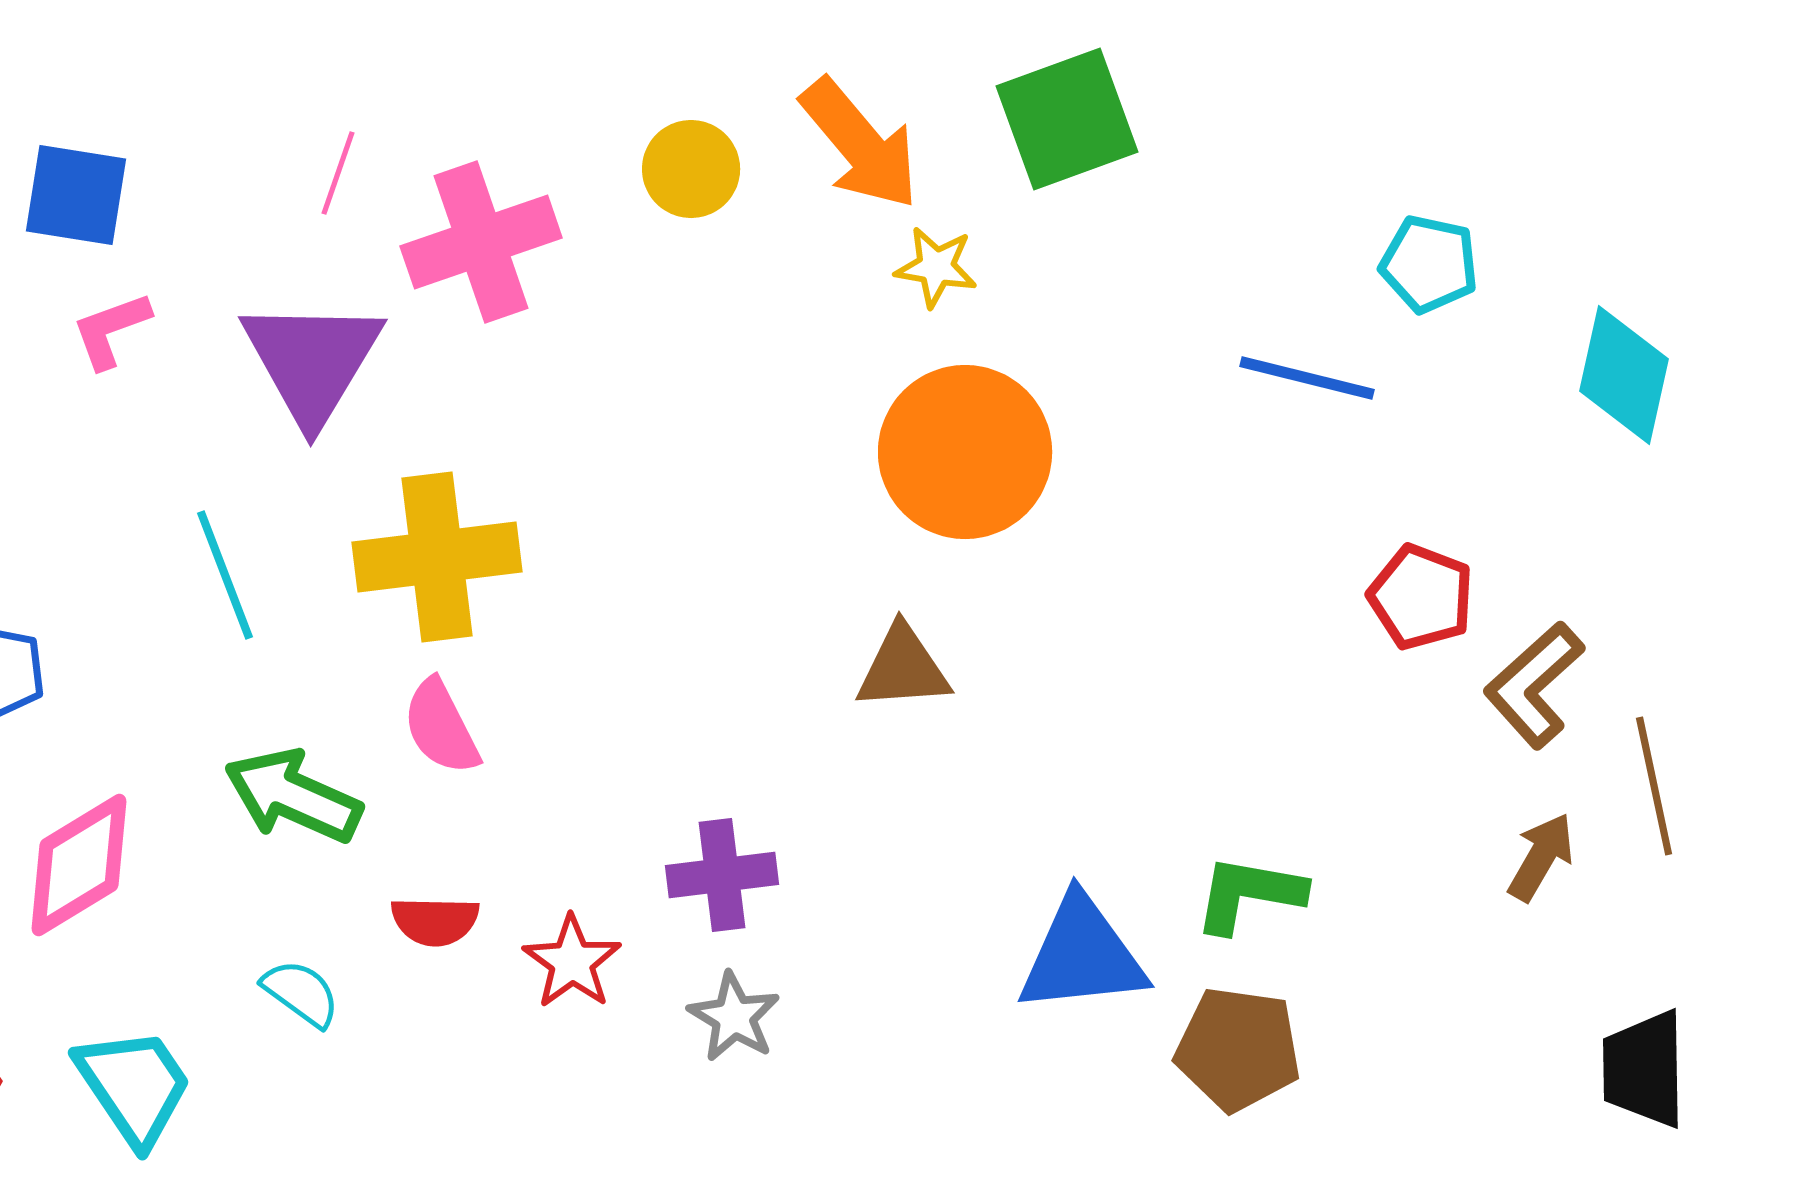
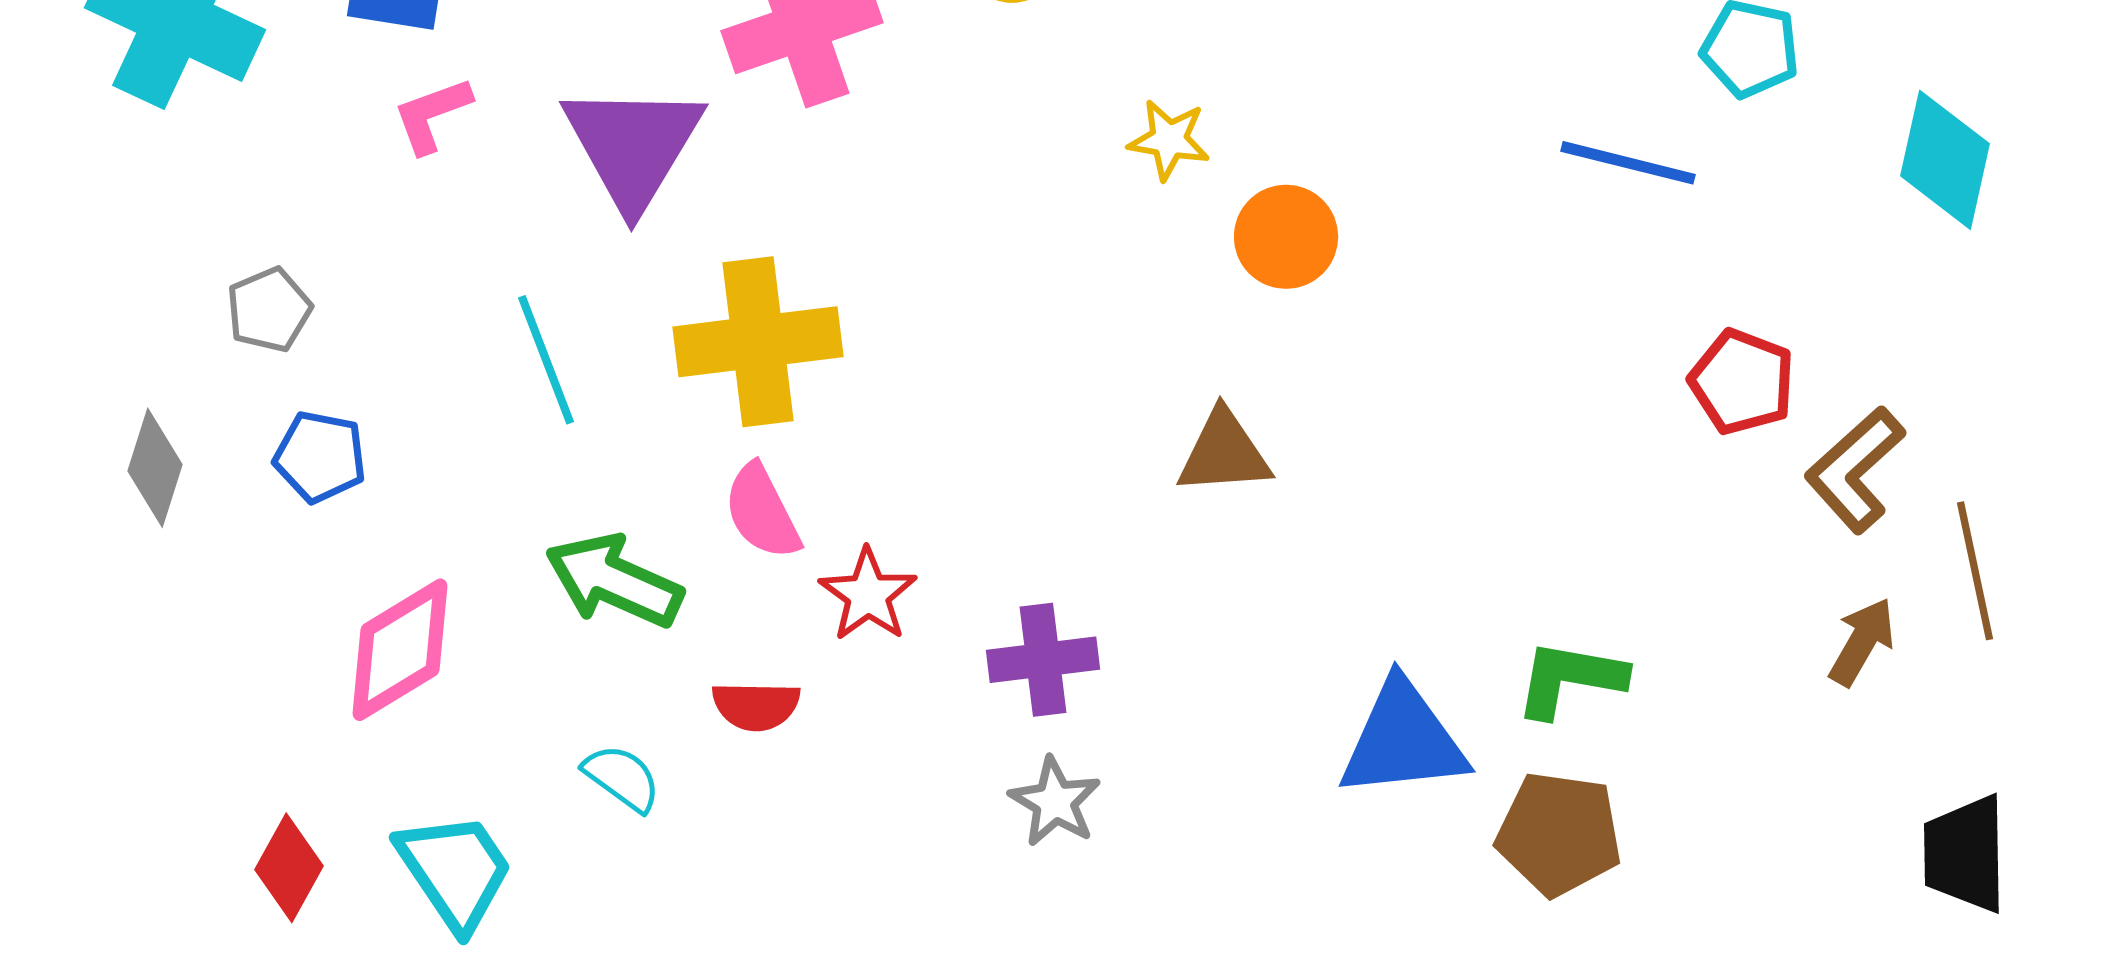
yellow star: (936, 267) -> (1169, 140), moved
orange circle: (965, 452) -> (1286, 237), size x0.6
red star: (572, 962) -> (868, 595), moved

